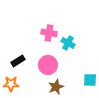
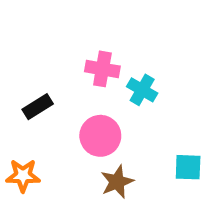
black rectangle: (18, 61) -> (38, 107), moved

